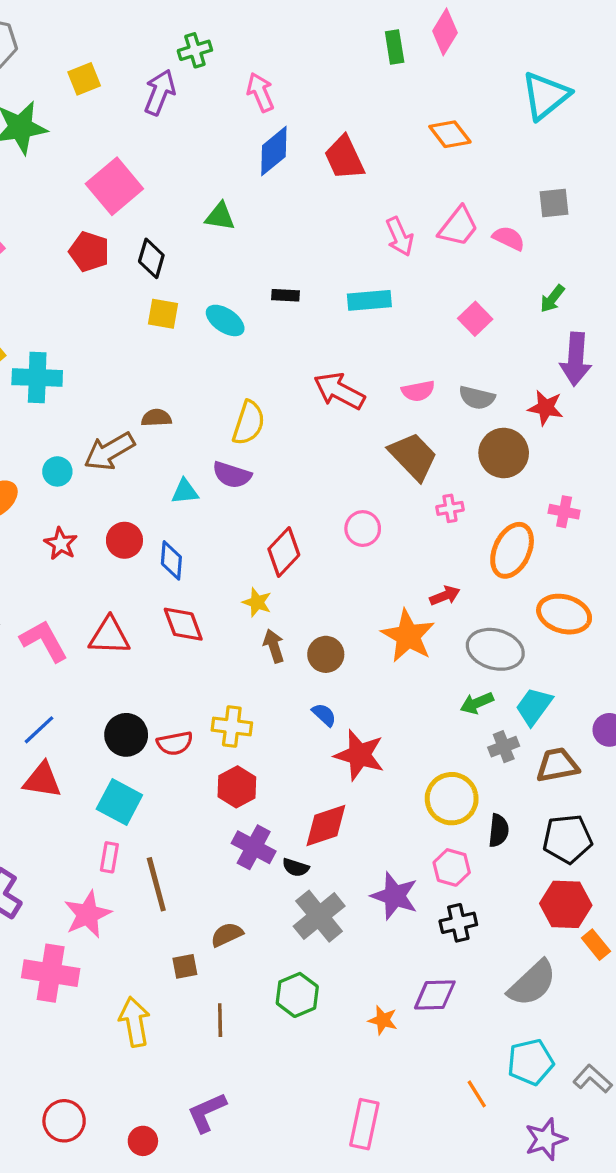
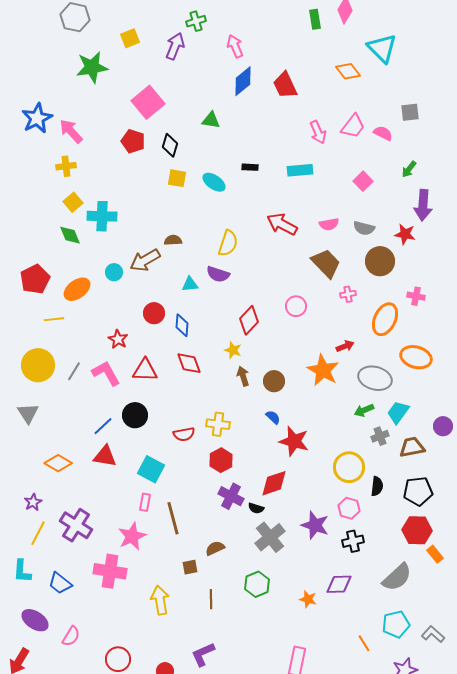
cyan triangle: (546, 96) -> (382, 48), moved, turned -36
red star: (61, 544) -> (118, 339), moved
black circle: (126, 735) -> (135, 415), moved

